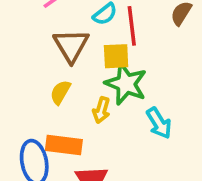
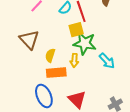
brown triangle: (71, 45) -> (29, 40), moved
orange rectangle: (64, 145) -> (56, 73), moved

